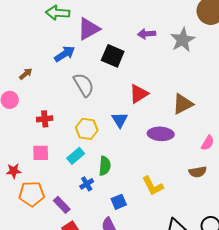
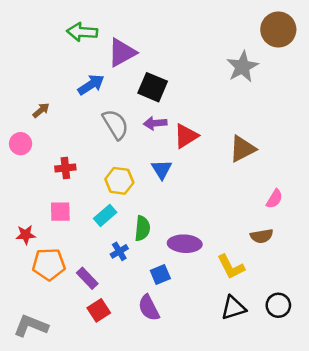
purple arrow: (147, 34) -> (155, 123), moved
purple ellipse: (161, 134) -> (185, 244), moved
yellow L-shape: (153, 186) -> (231, 267), moved

